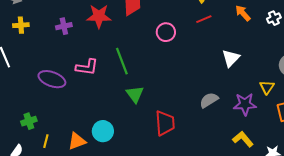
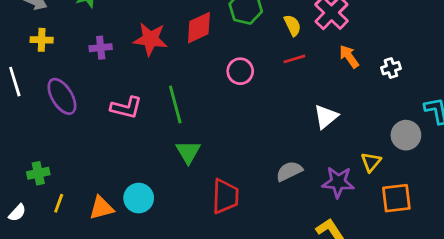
purple ellipse: (52, 79) -> (62, 96), moved, turned 32

